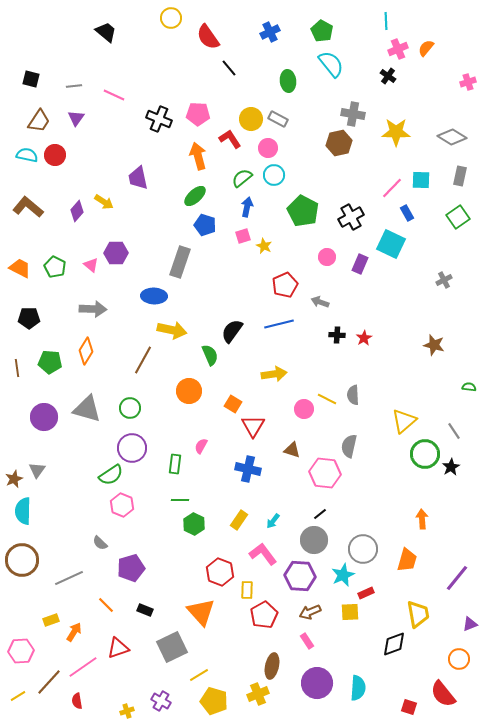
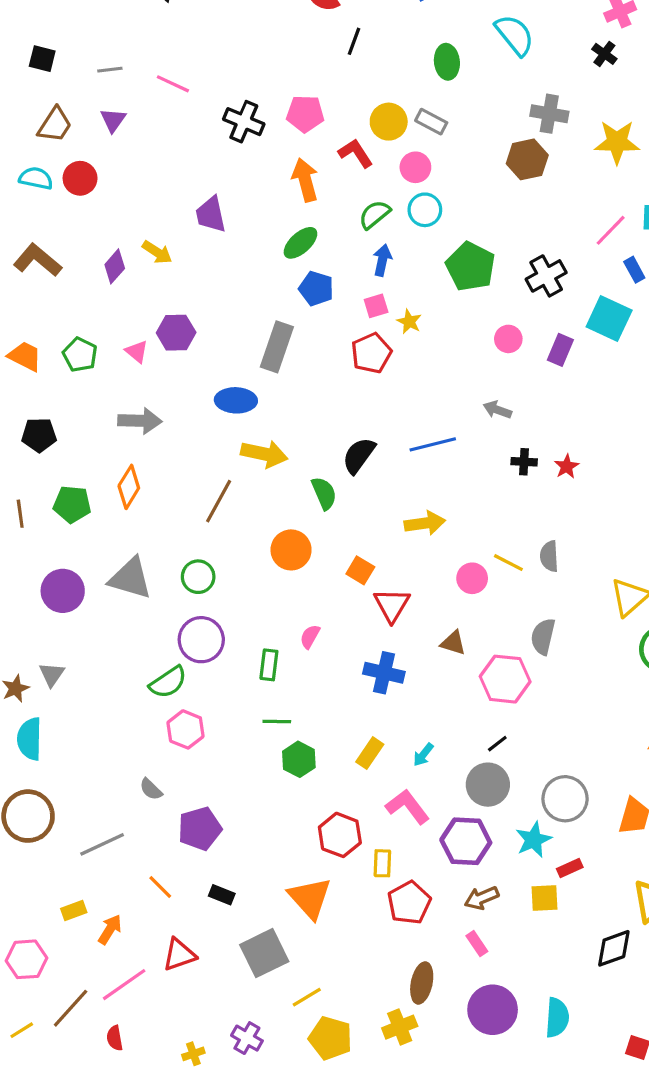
black line: (229, 68) -> (354, 41), turned 60
red pentagon: (285, 285) -> (371, 353), moved

